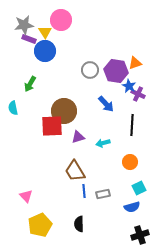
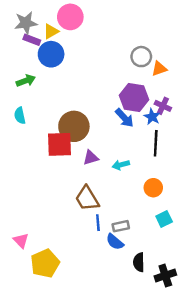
yellow triangle: (45, 32) -> (51, 31), turned 32
gray circle: (90, 70) -> (141, 57), moved
purple hexagon: (116, 71) -> (134, 97), moved
green arrow: (30, 84) -> (26, 81), moved, turned -140
blue star: (129, 86) -> (152, 117), moved
cyan semicircle: (13, 108) -> (20, 116), moved
pink triangle: (26, 196) -> (21, 241), moved
blue semicircle: (132, 207) -> (115, 242), moved, turned 56
black semicircle: (79, 224) -> (139, 262), moved

